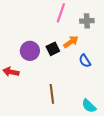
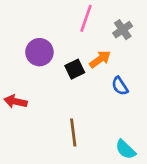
gray cross: (87, 21) -> (123, 30), turned -32
purple circle: (30, 51) -> (39, 52), moved

